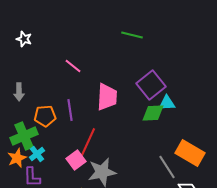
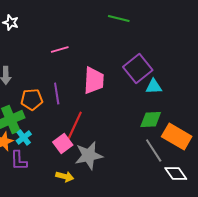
pink line: (73, 66) -> (60, 50), turned -54
green diamond: (153, 113) -> (151, 120), moved

